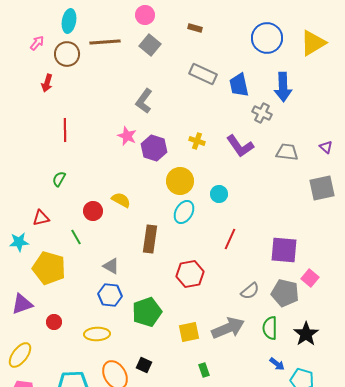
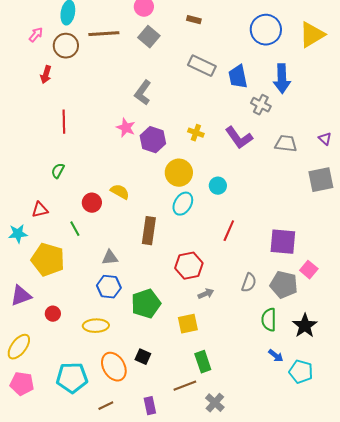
gray triangle: (111, 266) -> (110, 258), turned -36
gray semicircle: (250, 291) -> (249, 283), turned -30
gray arrow: (228, 328) -> (206, 294), moved, size x0.5
green rectangle: (204, 370) -> (203, 362), size x1.5

